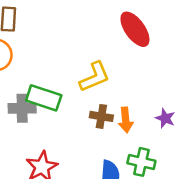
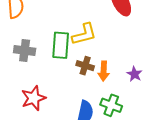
green rectangle: (44, 98) -> (61, 45), moved, turned 68

